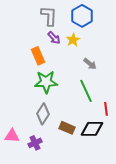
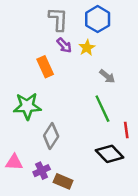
green star: (46, 82) -> (27, 106), moved
brown rectangle: (67, 128) -> (63, 181), moved
black diamond: (92, 129) -> (110, 154), turned 45

